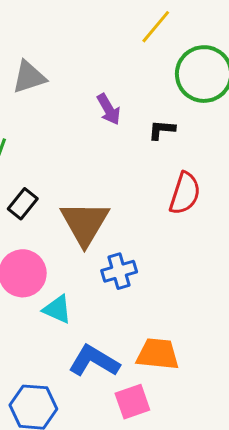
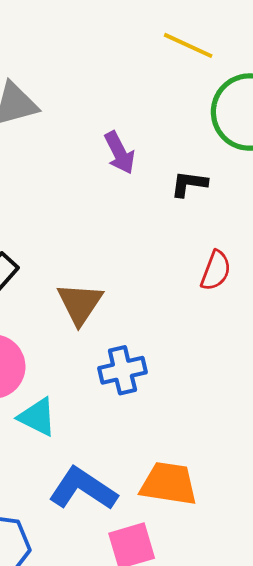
yellow line: (156, 27) -> (188, 45), turned 72
red semicircle: (185, 193) -> (216, 271), size x0.7
brown triangle: (85, 223) -> (80, 304), size x0.7

